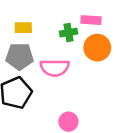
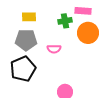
pink semicircle: (55, 68) -> (54, 49), size x0.6

